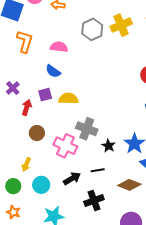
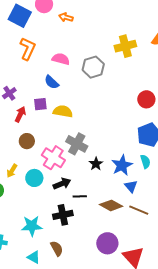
gray hexagon: (92, 29) -> (93, 67), moved
black line: (98, 170) -> (80, 196), moved
black arrow: (72, 178) -> (62, 184), moved
cyan circle: (41, 185) -> (34, 178), moved
black cross: (94, 200) -> (63, 215), moved

